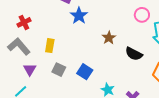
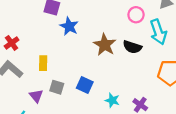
brown star: (109, 38) -> (105, 45), size x1.5
black semicircle: (134, 54) -> (132, 47), moved
purple triangle: (30, 69) -> (36, 96), moved

